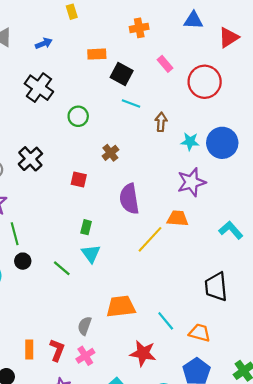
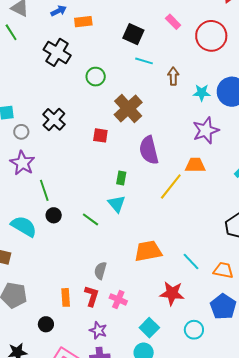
orange rectangle: (97, 54) -> (83, 22), moved
brown cross: (110, 153) -> (128, 108), size x1.8
green rectangle: (86, 227) -> (121, 178), moved
gray semicircle: (85, 326) -> (100, 271), moved
pink cross: (85, 356) -> (118, 299), turned -30

